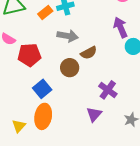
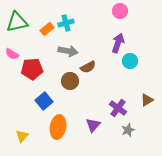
purple arrow: (121, 27) -> (118, 43), turned 42
purple cross: (108, 90) -> (118, 108), moved
orange ellipse: (43, 116) -> (58, 127), moved

